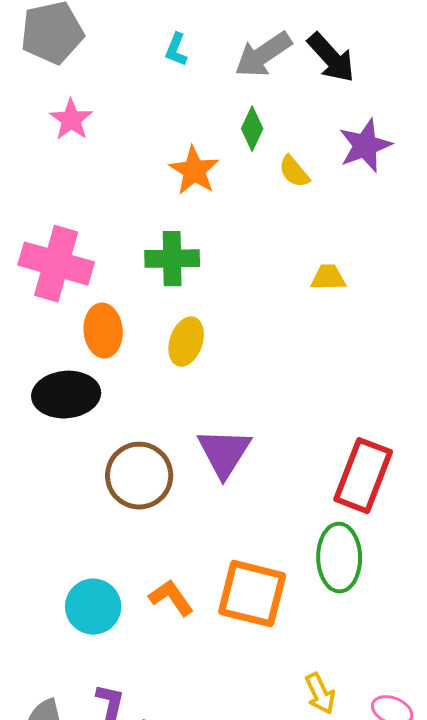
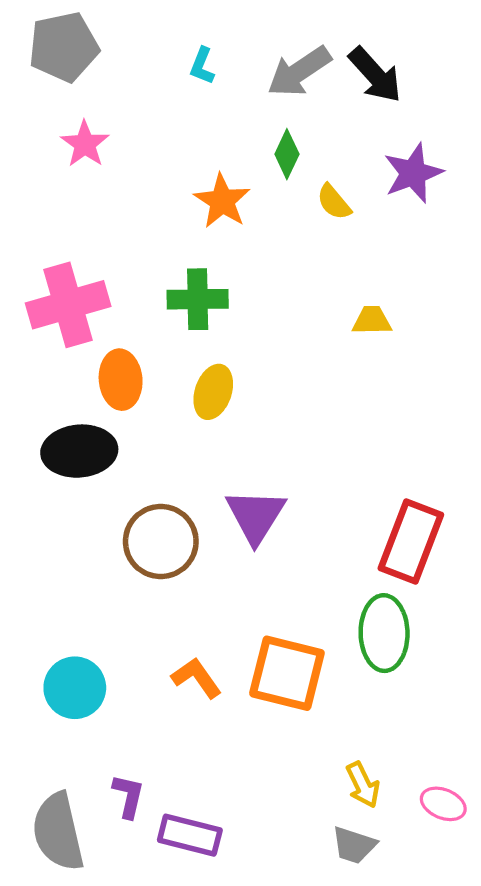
pink cross: (56, 264) -> (68, 305), turned -32
cyan circle: (93, 607) -> (75, 688), moved

